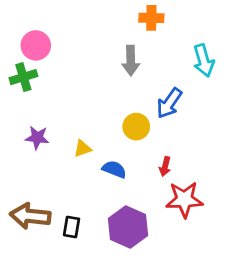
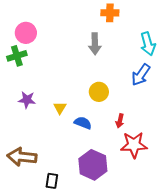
blue arrow: (169, 103) -> (141, 75), moved
yellow triangle: (83, 149) -> (60, 108), turned -40
black rectangle: (72, 227) -> (52, 181), moved

